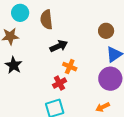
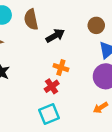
black arrow: (59, 46) -> (55, 36), moved

